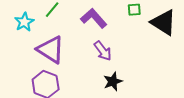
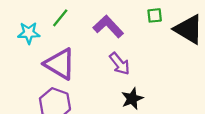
cyan star: (24, 22) -> (29, 33), turned 30

